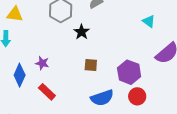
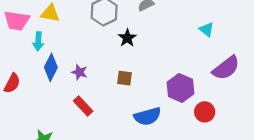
brown square: (91, 65) -> (125, 78), moved
blue diamond: (20, 75) -> (51, 67), moved
red circle: (137, 96) -> (205, 112), moved

